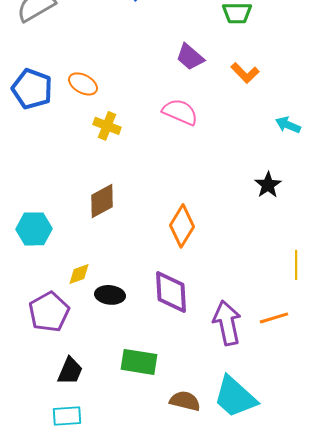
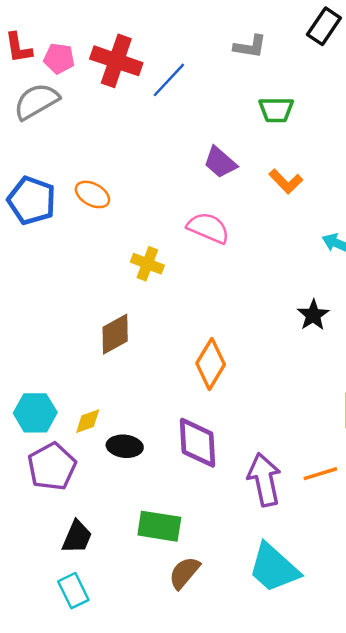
yellow cross: (107, 126) -> (147, 264), moved
cyan hexagon: (34, 229) -> (35, 413), moved
brown semicircle: (185, 401) -> (184, 573), moved, turned -64
cyan rectangle: (67, 416) -> (73, 591), turned 68

